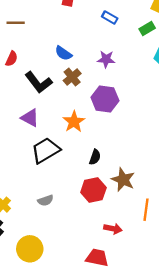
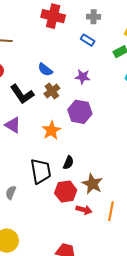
black trapezoid: (46, 150) -> (41, 171), moved, turned 108
gray semicircle: (46, 200) -> (11, 193), moved, turned 128
red arrow: (113, 229) -> (84, 210), moved

